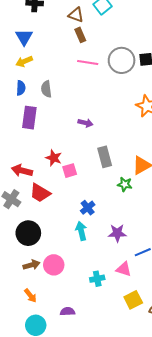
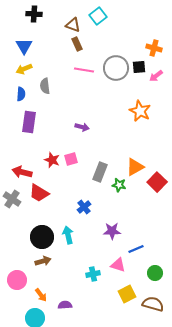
gray semicircle: (46, 89) -> (45, 86), moved
gray rectangle: (105, 157) -> (100, 172), moved, turned 36
pink square: (70, 171) -> (71, 159), moved
cyan arrow: (81, 231) -> (68, 235), moved
black circle: (28, 233) -> (42, 237), moved
brown arrow: (31, 265) -> (43, 261), moved
pink circle: (54, 265) -> (17, 280), moved
orange arrow: (30, 296) -> (41, 295), moved

